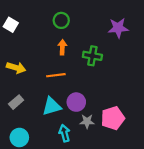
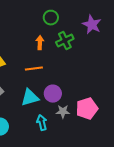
green circle: (61, 20) -> (51, 18), moved
purple star: (118, 28) -> (92, 25), turned 30
green cross: (92, 56) -> (65, 41), moved, turned -36

